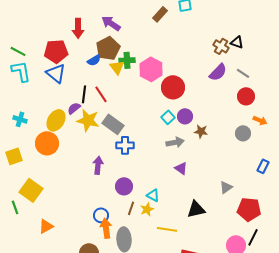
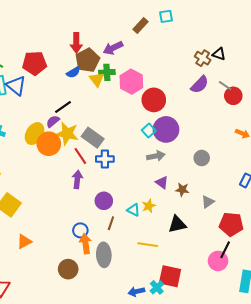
purple arrow: (111, 23) -> (113, 48), moved, turned -60
red arrow: (78, 28) -> (76, 43), moved
blue triangle: (56, 73) -> (16, 86), moved
black line: (84, 94) -> (63, 107), turned 48
red line: (101, 94) -> (80, 156), moved
red circle: (246, 96) -> (233, 96), moved
purple circle: (185, 116) -> (166, 129), size x1.6
brown star: (201, 131) -> (182, 190), moved
gray circle: (243, 133) -> (202, 158), moved
orange circle: (47, 143) -> (49, 144), moved
yellow star: (147, 209) -> (149, 206), moved
black line: (253, 237) -> (225, 250), moved

